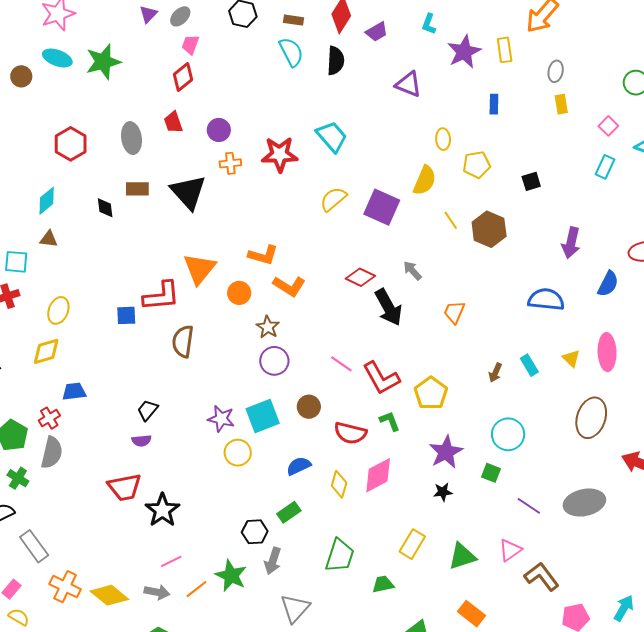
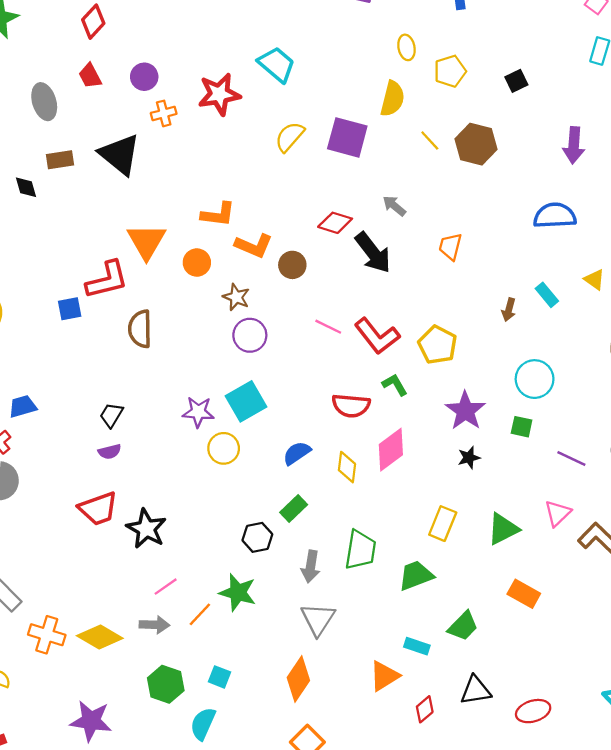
brown circle: (309, 407) -> (292, 265), moved
gray arrow: (273, 561) -> (311, 567), moved
green trapezoid: (383, 584) -> (416, 576), size x1.4

